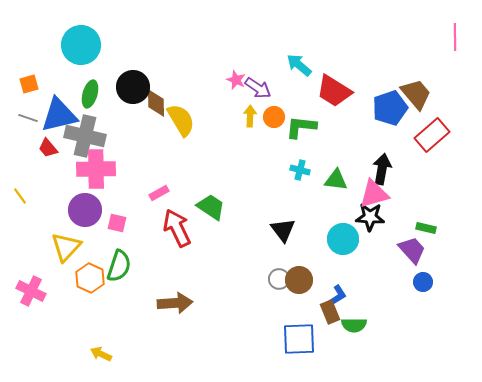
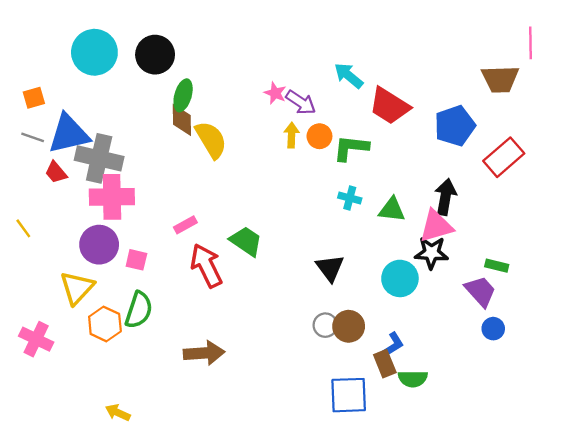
black circle: (133, 87) -> (155, 55), moved
green ellipse: (90, 94) -> (183, 95), moved
brown trapezoid: (416, 94) -> (500, 79), moved, turned 128

